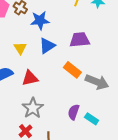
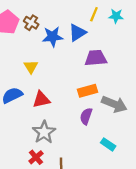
blue triangle: (47, 46) -> (77, 33), moved
orange rectangle: (72, 70) -> (88, 91), turned -54
purple semicircle: (74, 112) -> (86, 116), moved

